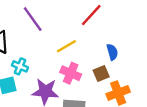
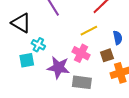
yellow line: (66, 46) -> (89, 31), moved

